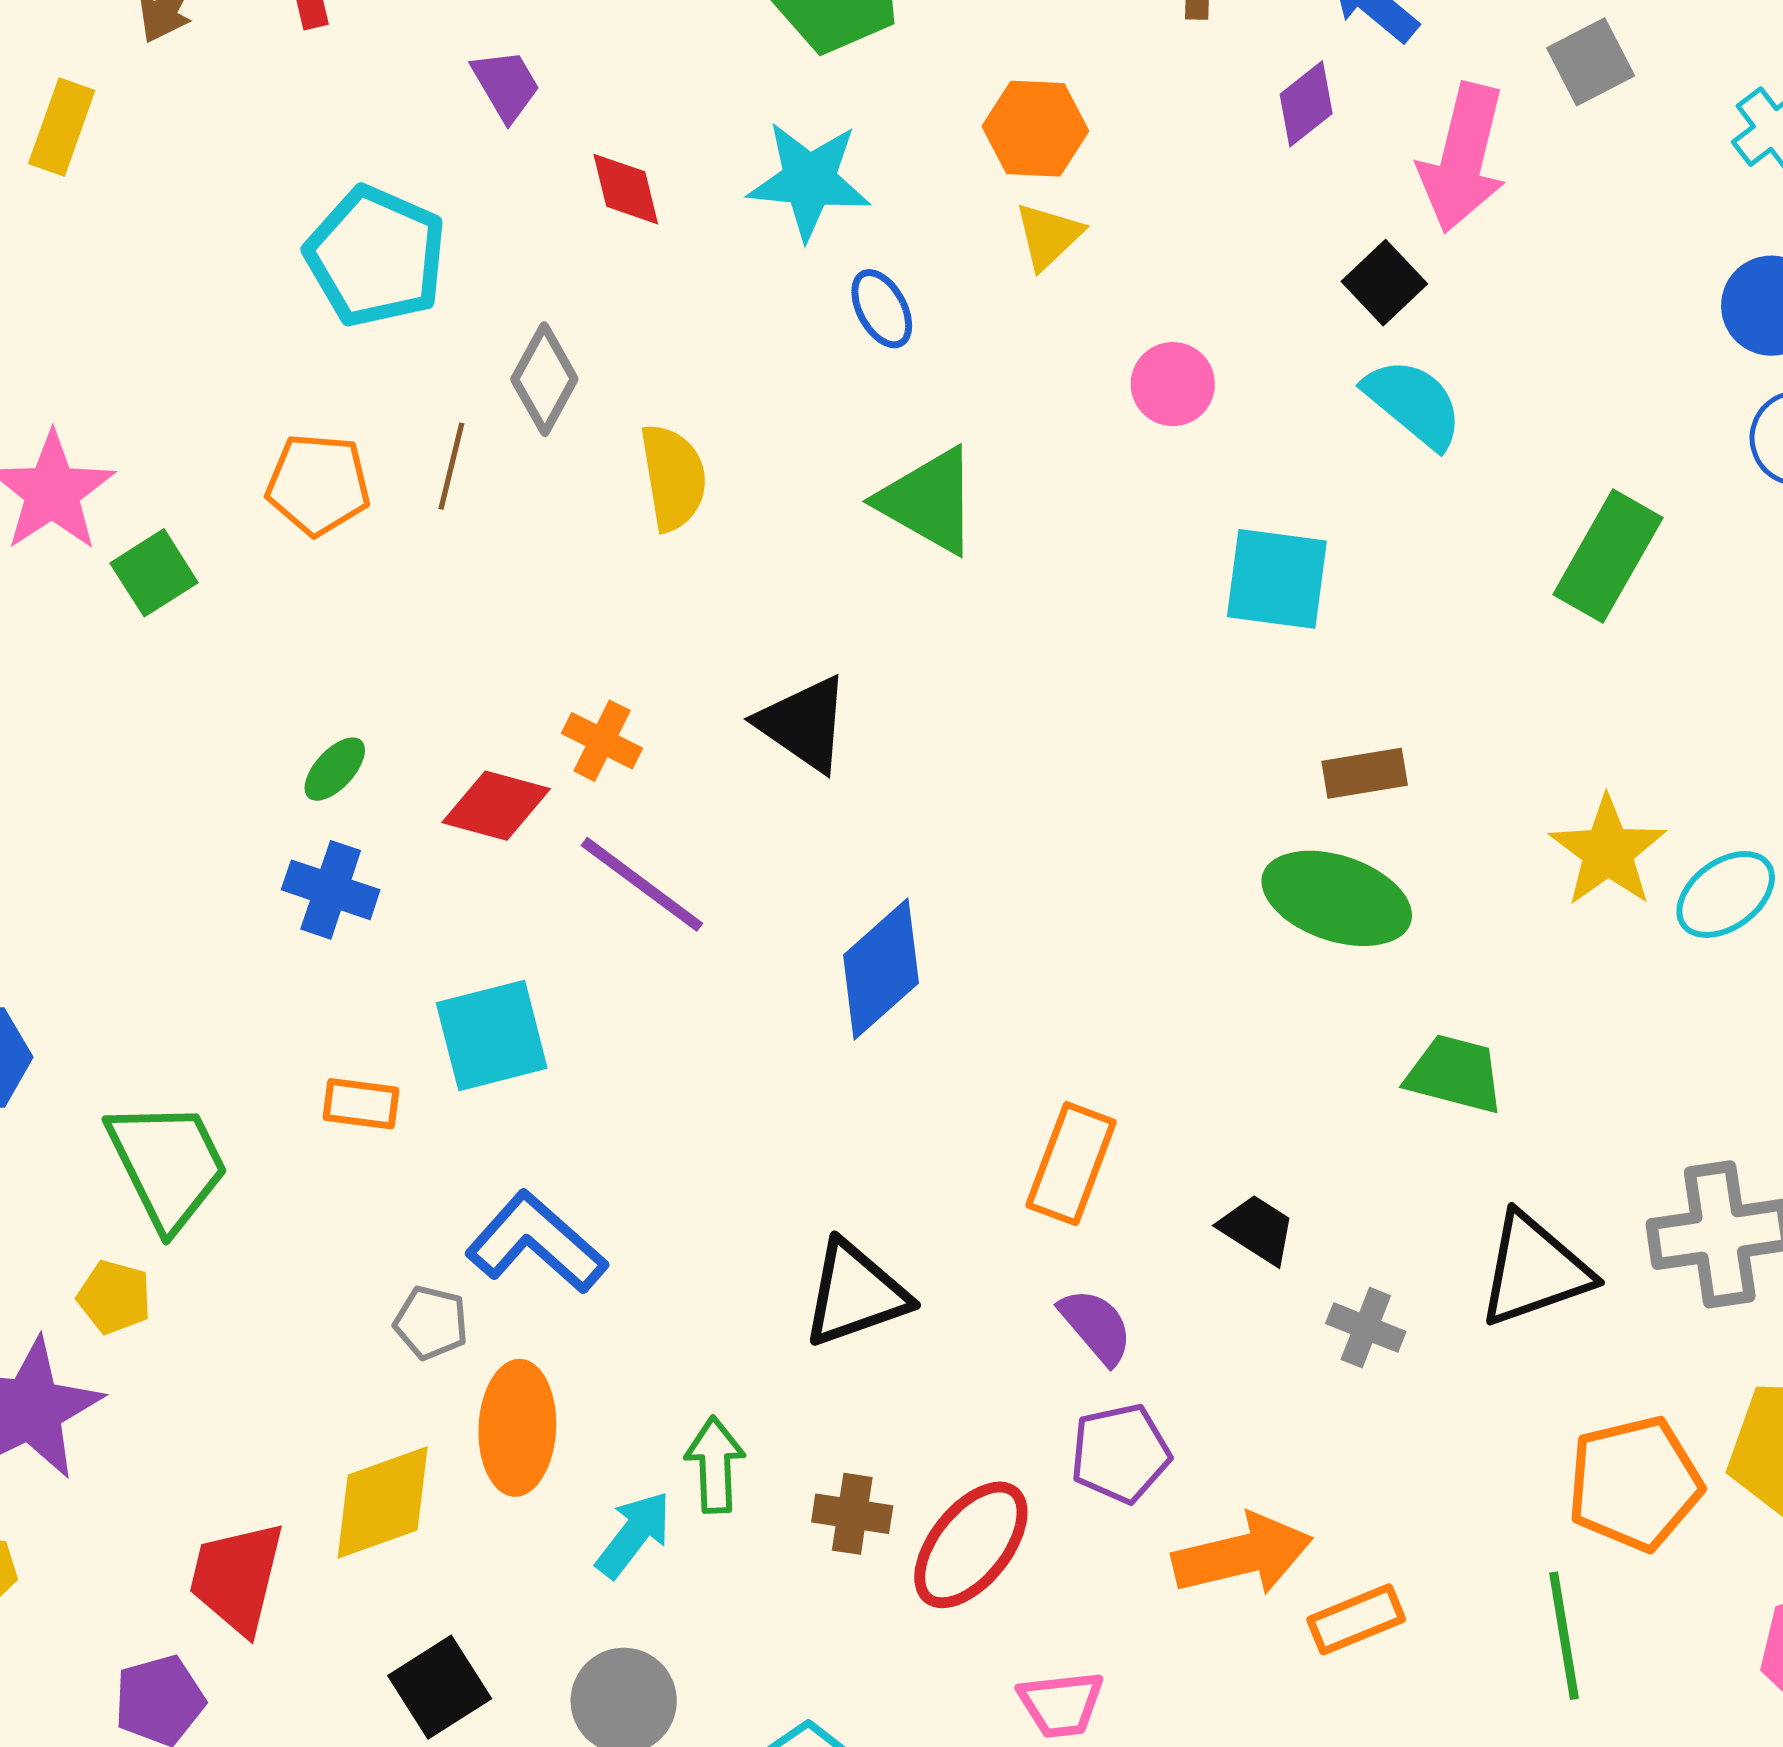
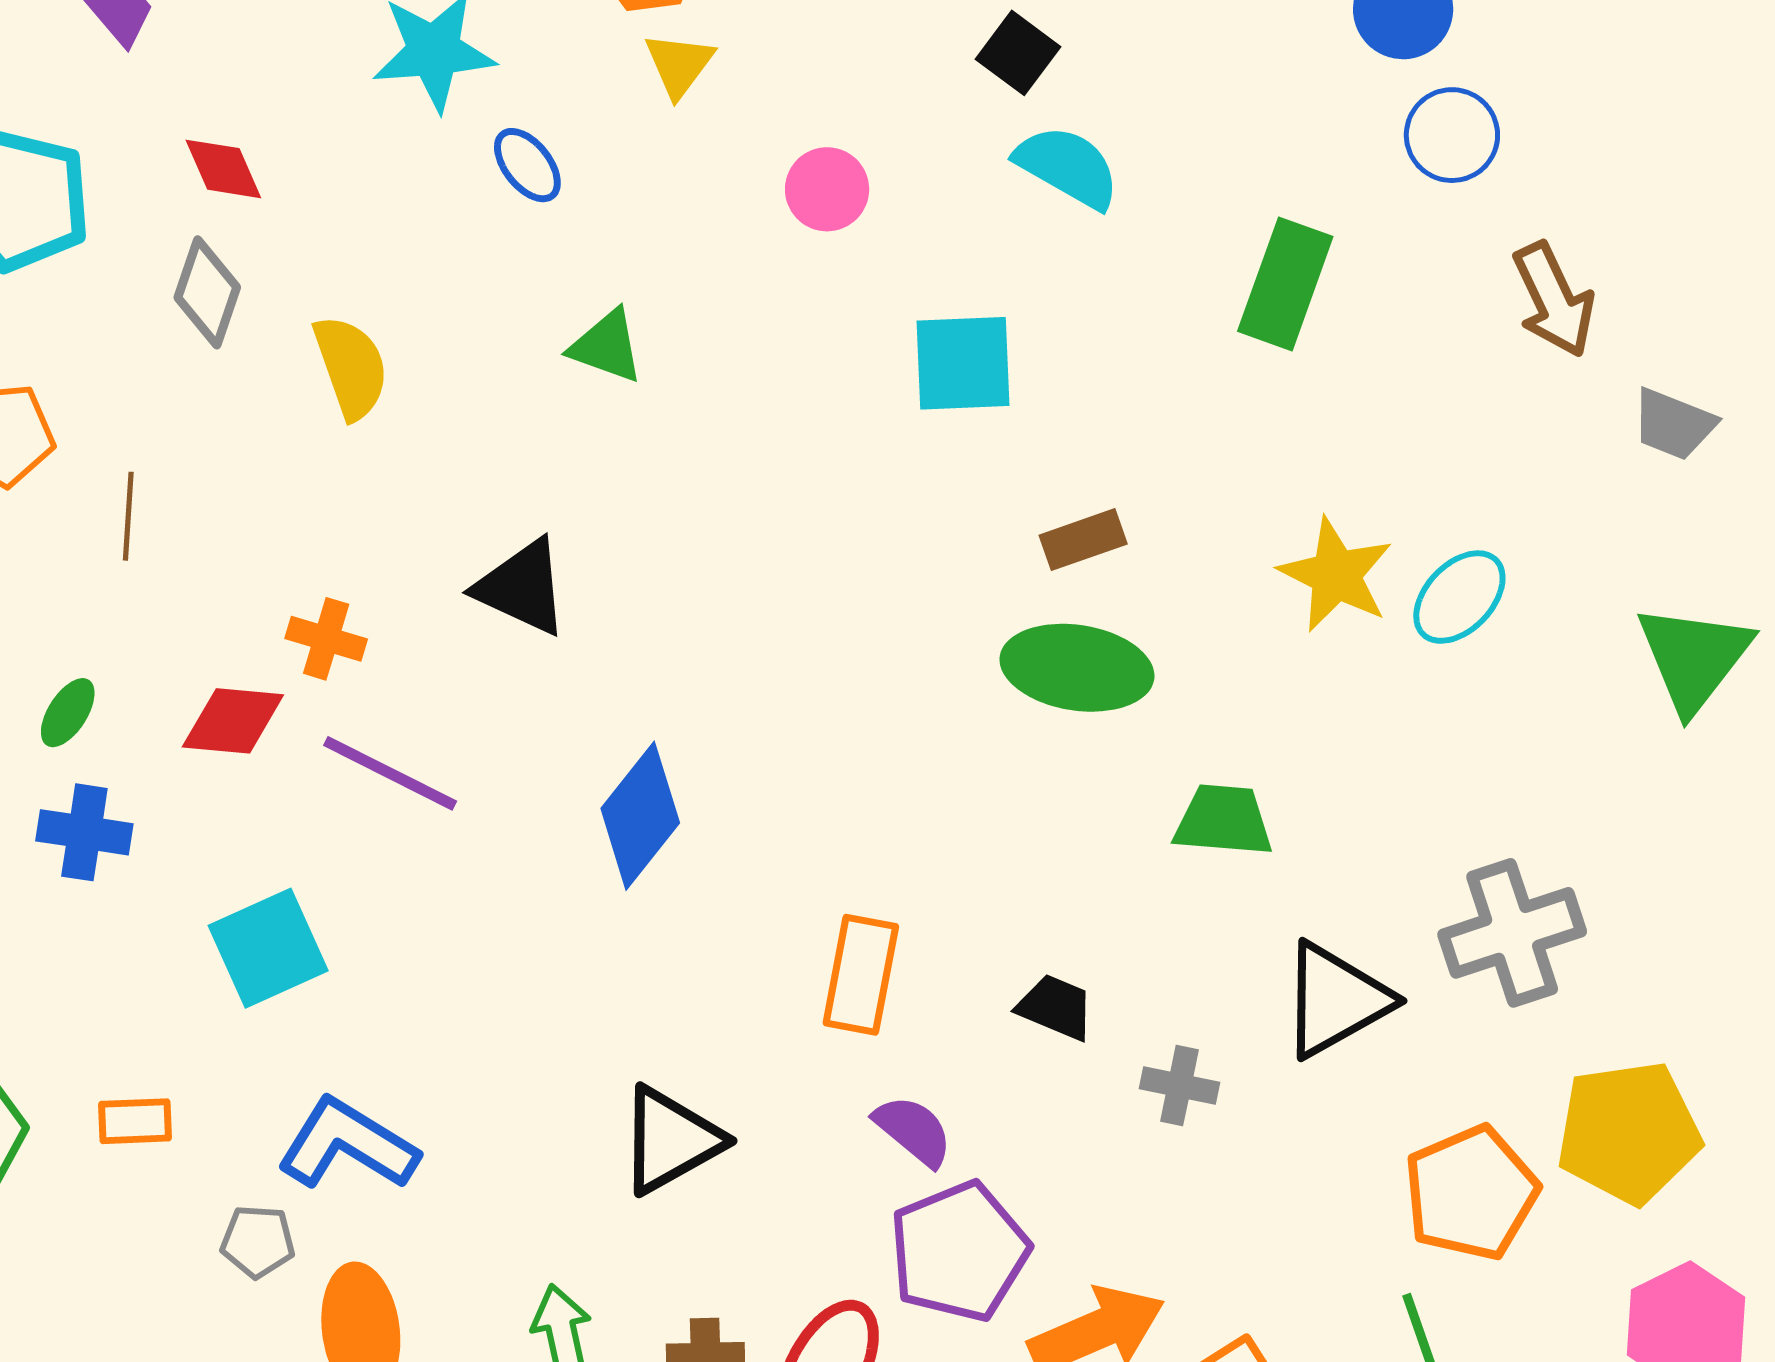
red diamond: (626, 189) -> (223, 169), moved
brown line: (451, 466) -> (128, 516), moved
green triangle: (929, 501) -> (607, 346), size x0.7
orange rectangle: (361, 1104) -> (135, 1121), moved
purple pentagon: (1120, 1453) -> (959, 1252), size x1.4

